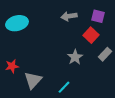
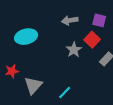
cyan ellipse: (17, 23) -> (26, 37), moved
gray star: (75, 57) -> (74, 50), moved

